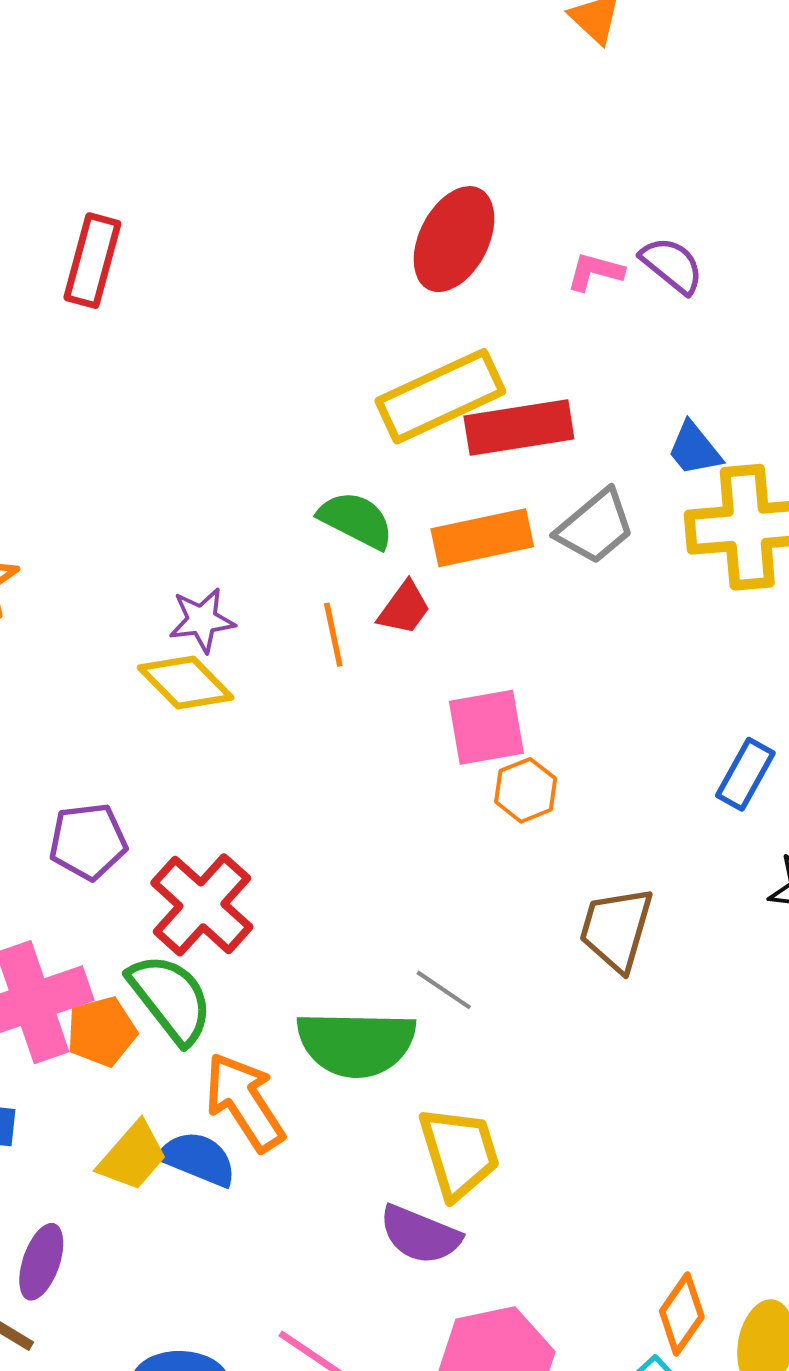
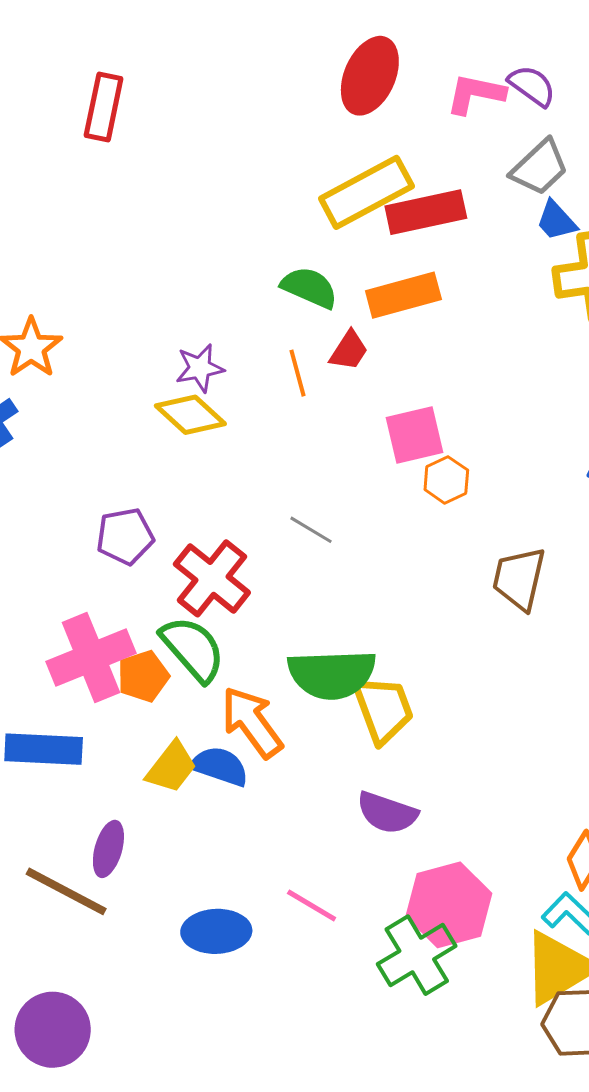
pink L-shape: (595, 272) -> (475, 94), size x1.4
gray trapezoid: (595, 527) -> (540, 167), moved
gray line: (444, 990) -> (311, 530), moved
yellow trapezoid: (459, 1153) -> (383, 709), moved

